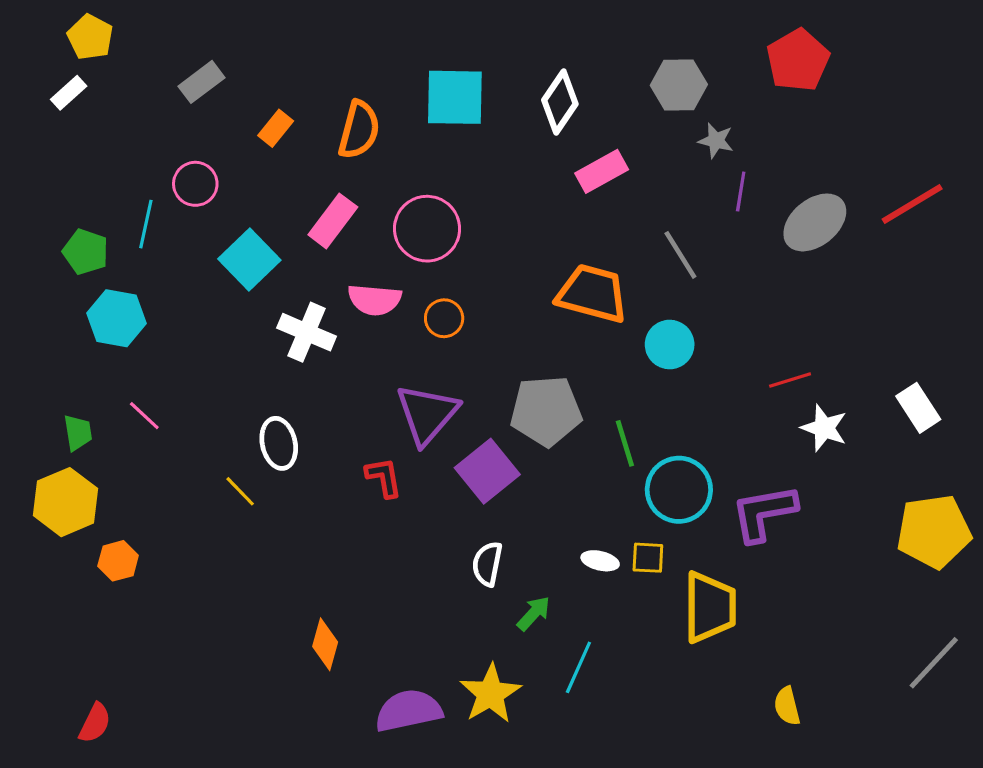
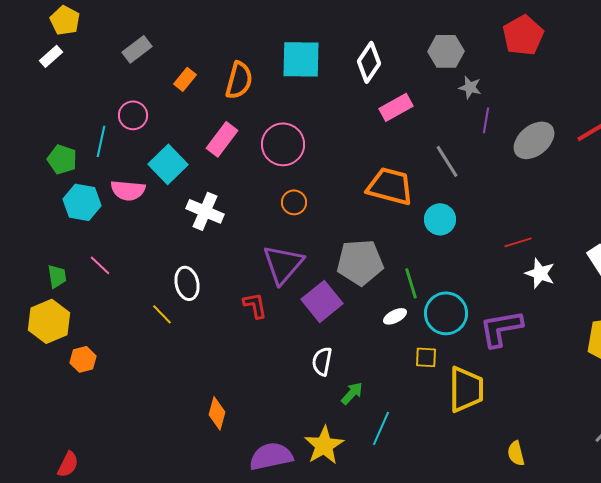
pink semicircle: (375, 300) -> (128, 190), moved
white ellipse: (600, 561) -> (395, 316), moved, turned -40

